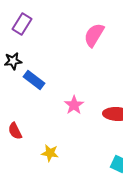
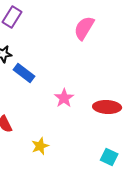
yellow star: (50, 153) -> (40, 146), turned -30

